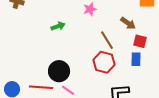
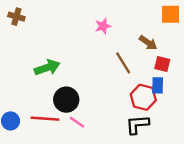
green arrow: (58, 26) -> (47, 68), moved, size x1.5
red hexagon: (104, 62) -> (143, 97), moved

